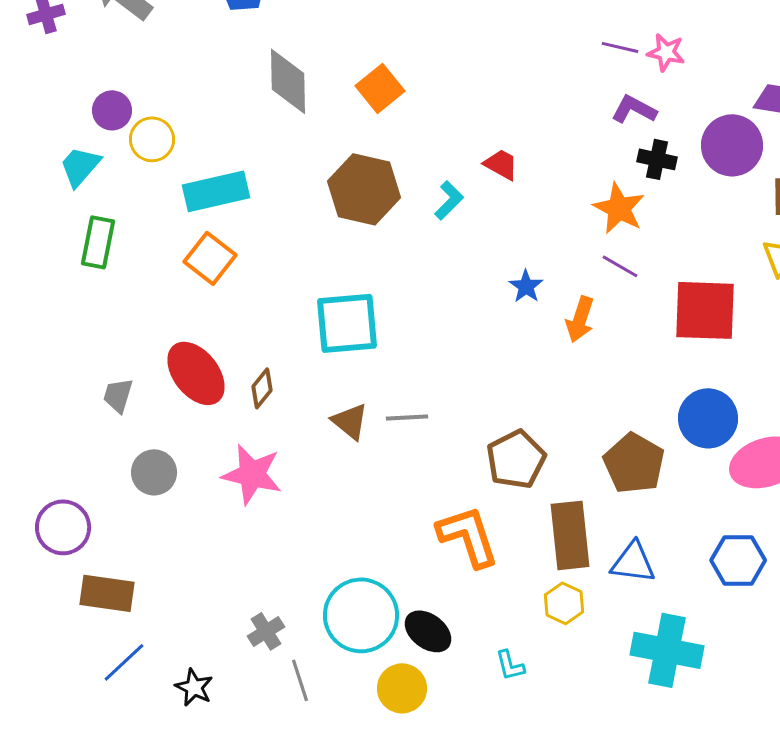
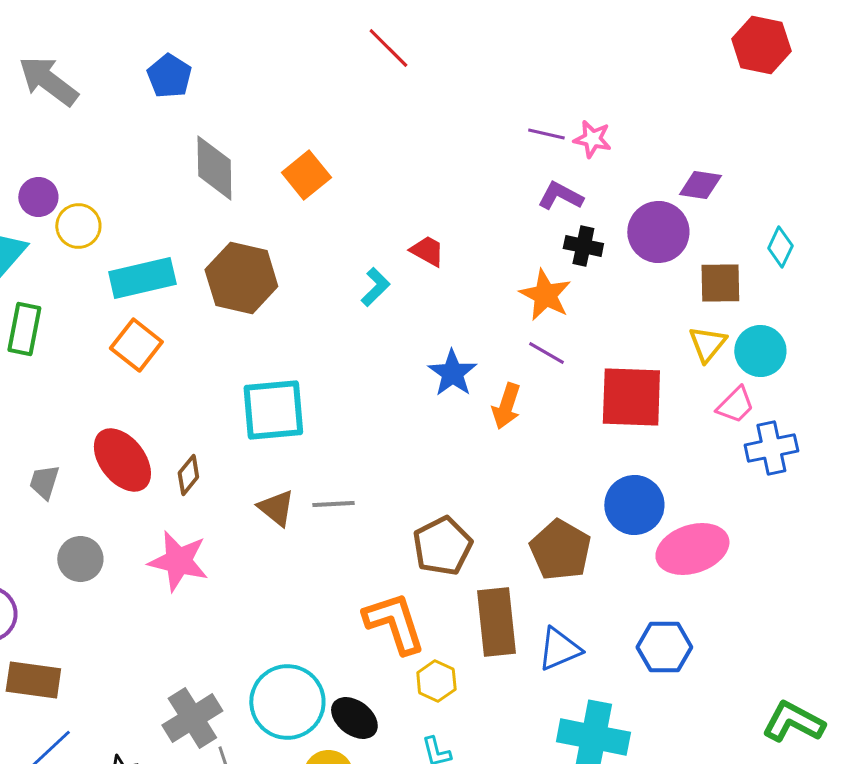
brown hexagon: (364, 189) -> (241, 278), moved
blue star: (526, 286) -> (452, 373), size x1.4
blue triangle: (633, 562) -> (559, 649), turned -30
yellow hexagon: (564, 603) -> (436, 681), moved
gray cross: (266, 631) -> (192, 718), size x1.6

